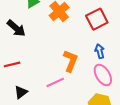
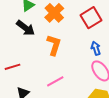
black arrow: (16, 28) -> (26, 28), moved
orange L-shape: (71, 61) -> (54, 45), moved

